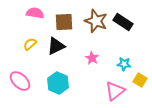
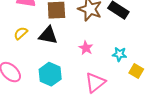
black triangle: (56, 46) -> (48, 35), turned 36
pink triangle: (115, 91) -> (95, 83), moved

